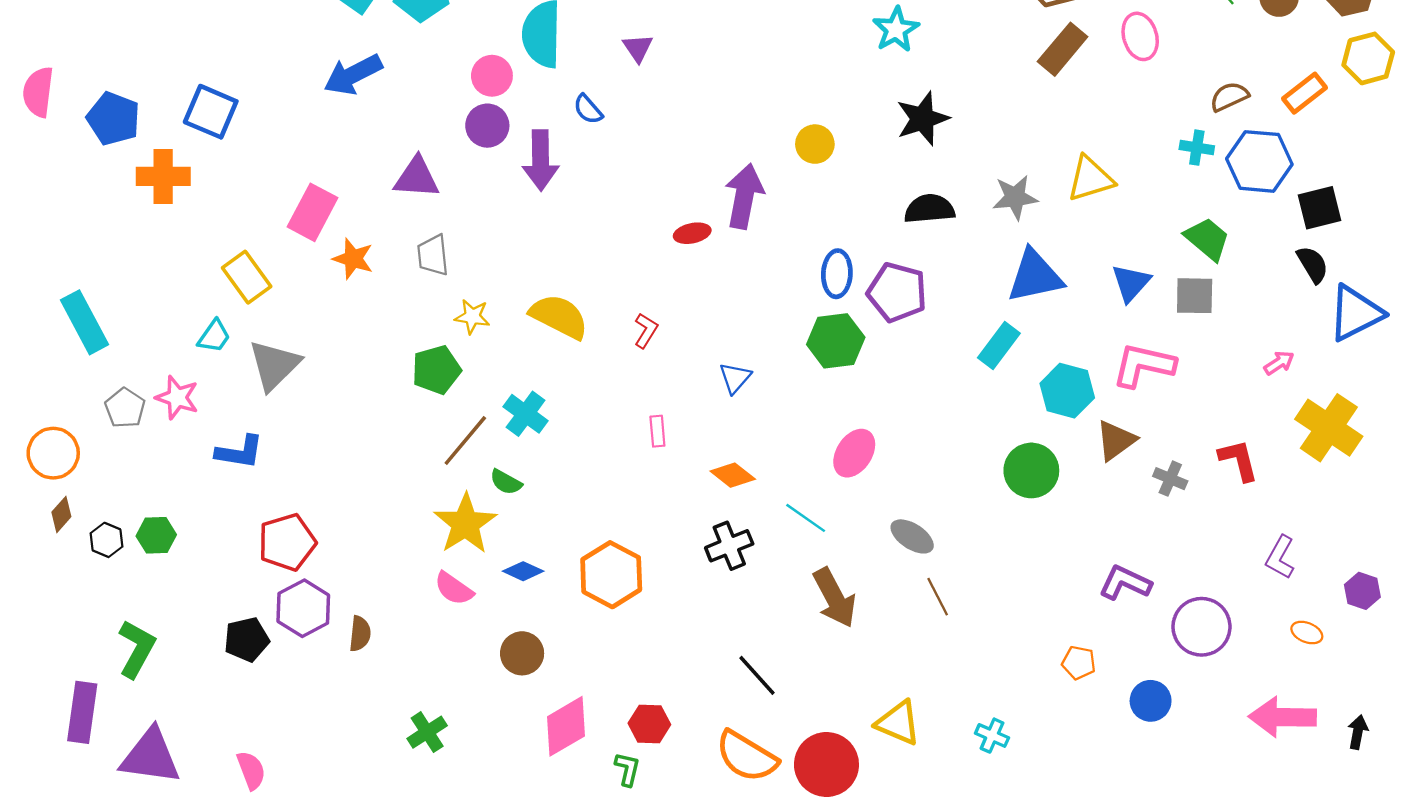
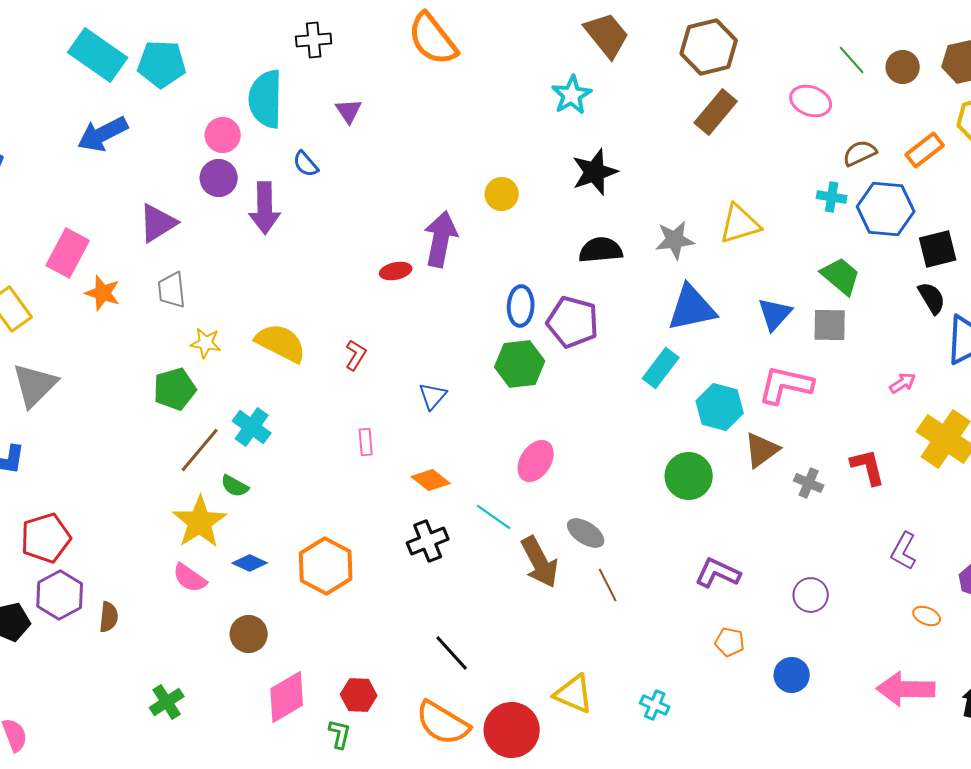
pink ellipse: (1140, 36) -> (811, 101), moved, turned -54
purple triangle: (417, 178) -> (158, 223), turned -36
purple L-shape: (1125, 583) -> (718, 573), moved
brown arrow: (835, 598) -> (540, 562), moved
purple circle: (1201, 627) -> (811, 595), moved, size x0.7

